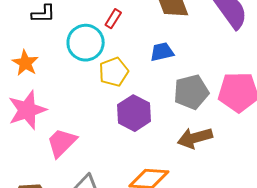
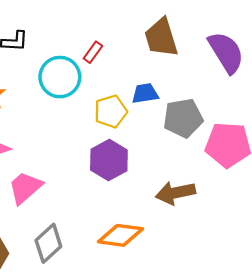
yellow pentagon: (114, 72) -> (111, 111), moved
gray pentagon: (191, 92) -> (183, 118), moved

